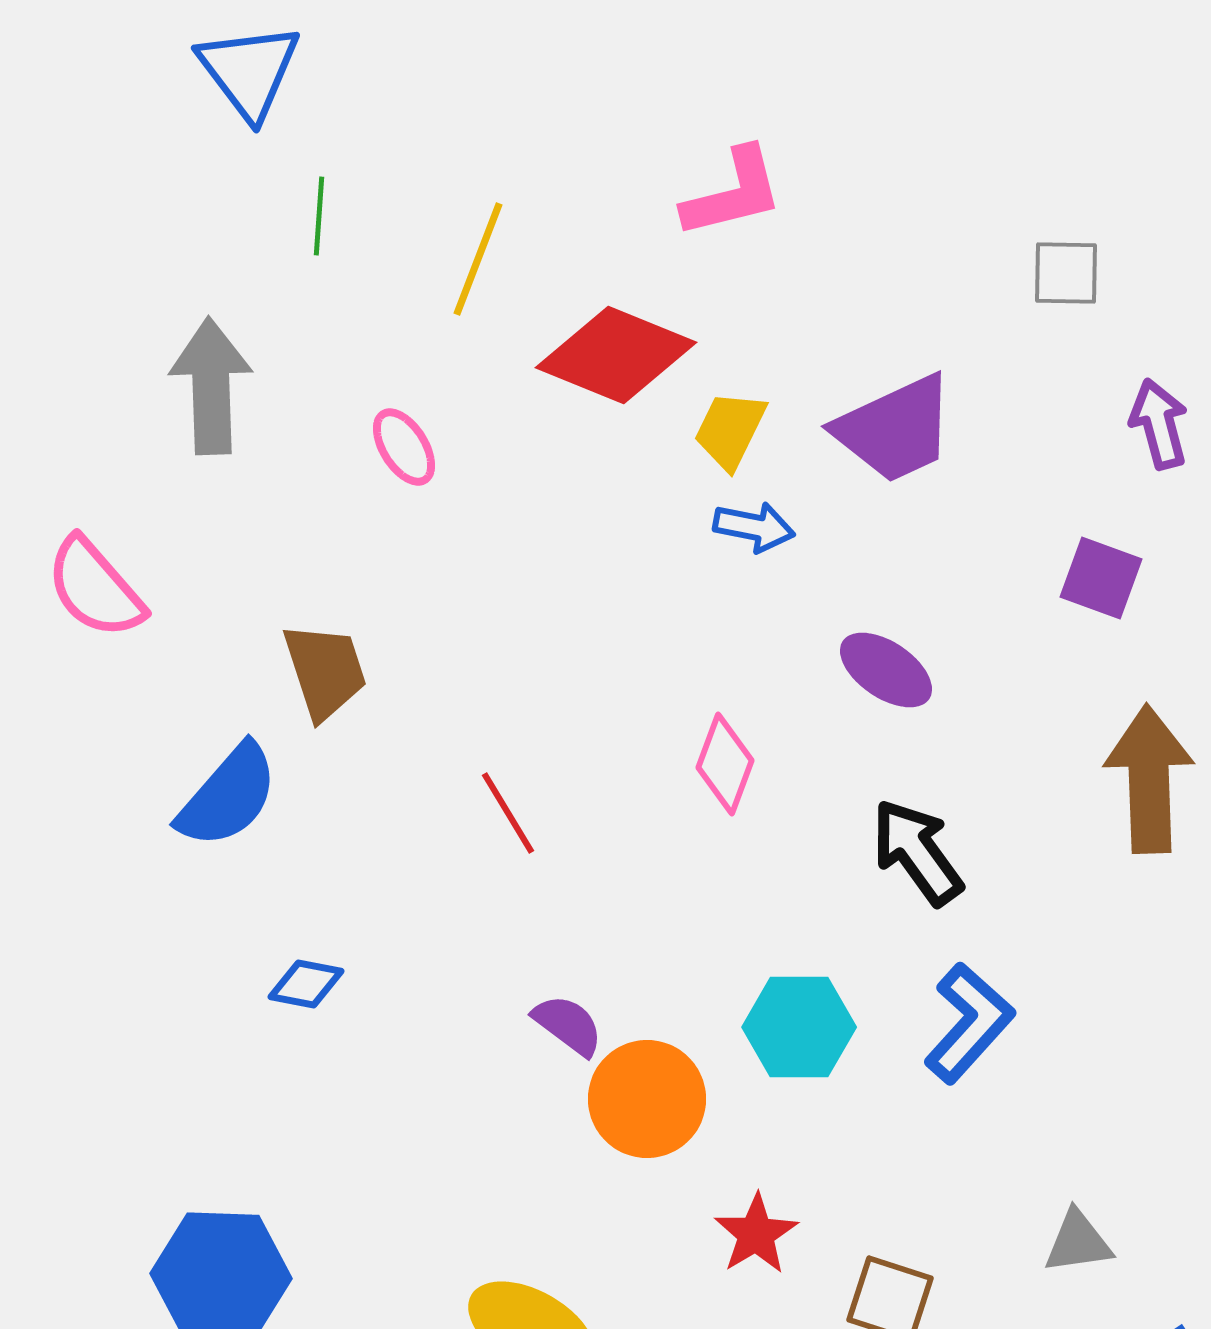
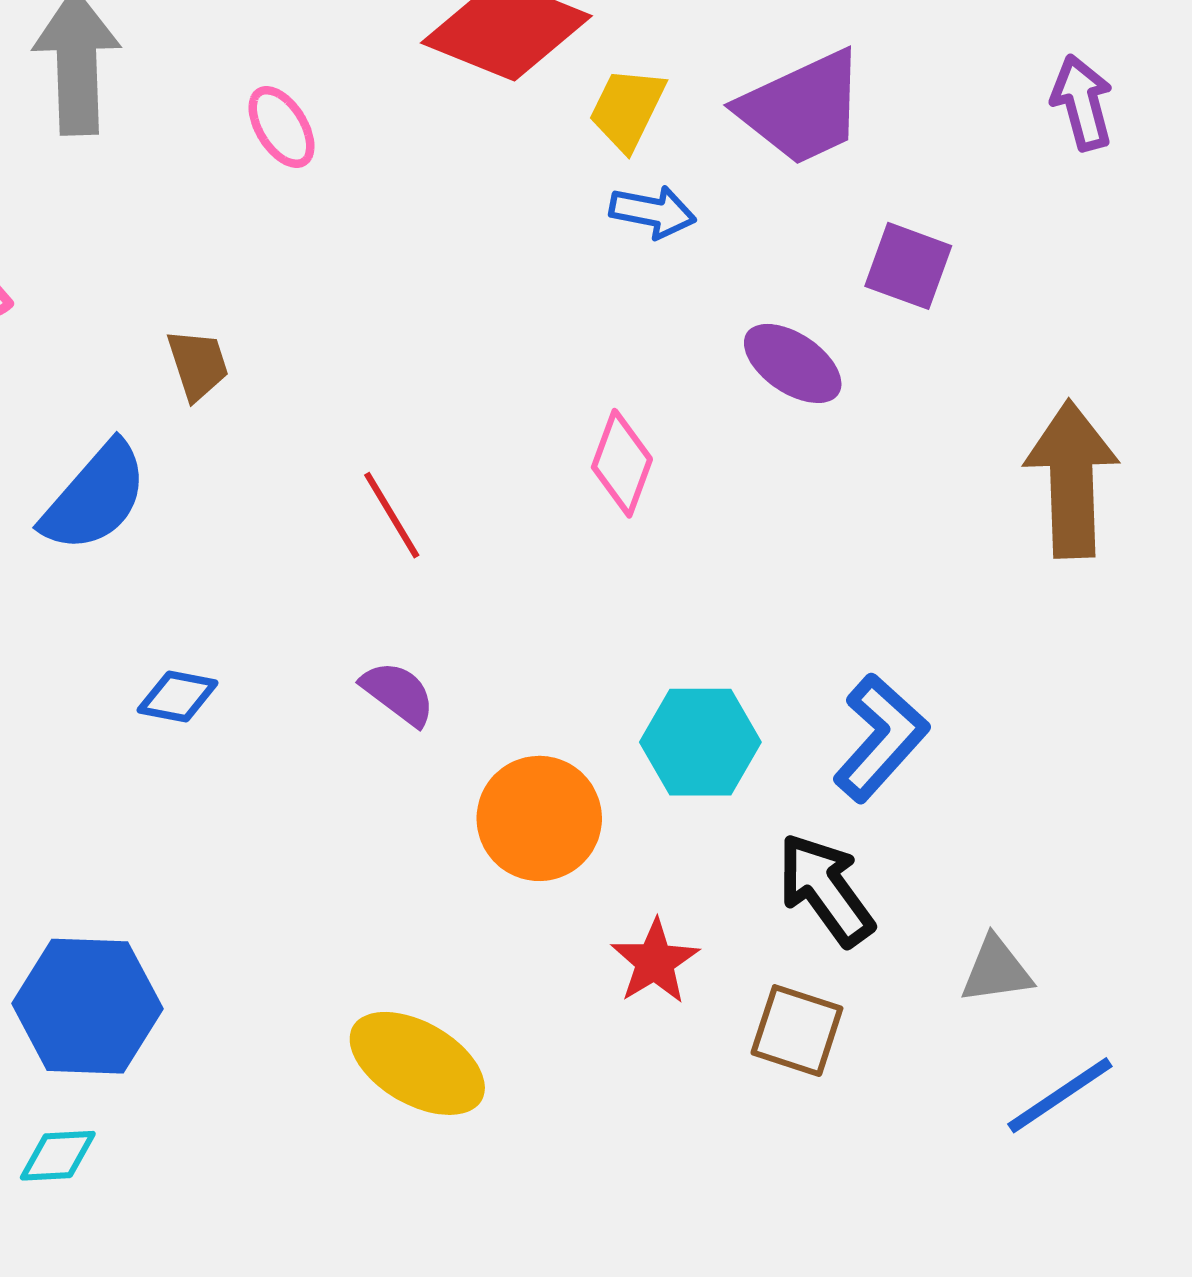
purple square: (1101, 578) -> (908, 266), moved
brown trapezoid: (325, 671) -> (198, 365), size x0.7
black arrow: (917, 852) -> (826, 889), moved
purple semicircle: (568, 1025) -> (398, 693), moved

